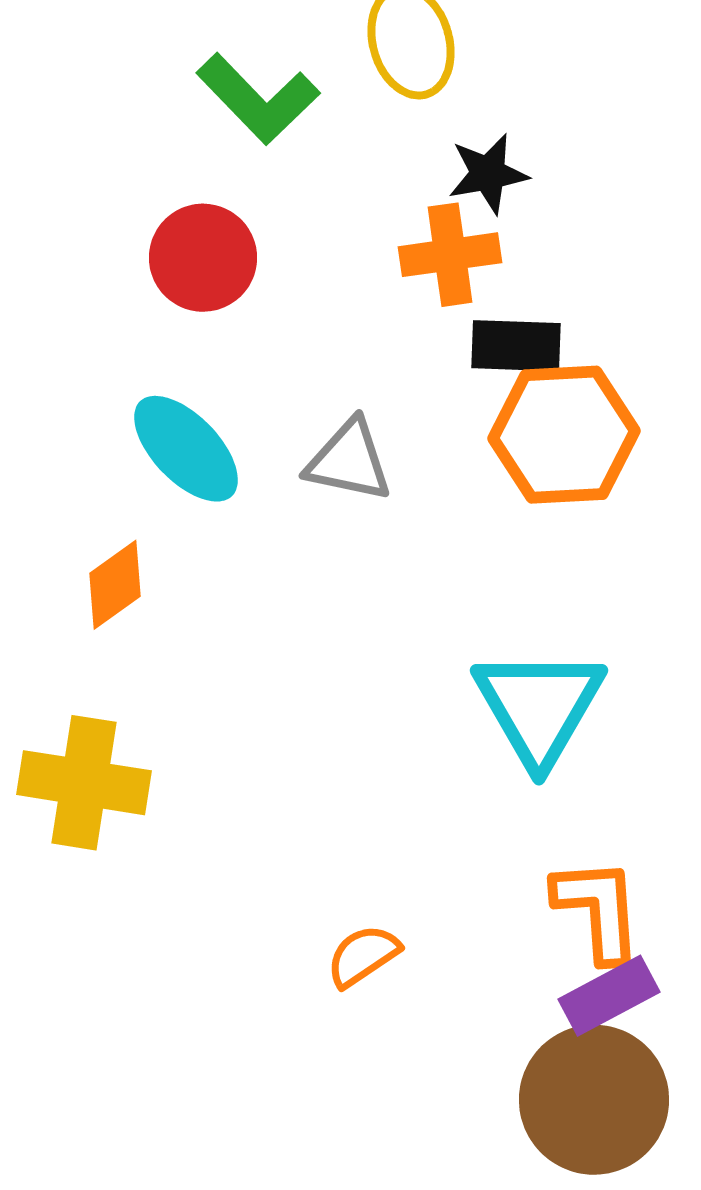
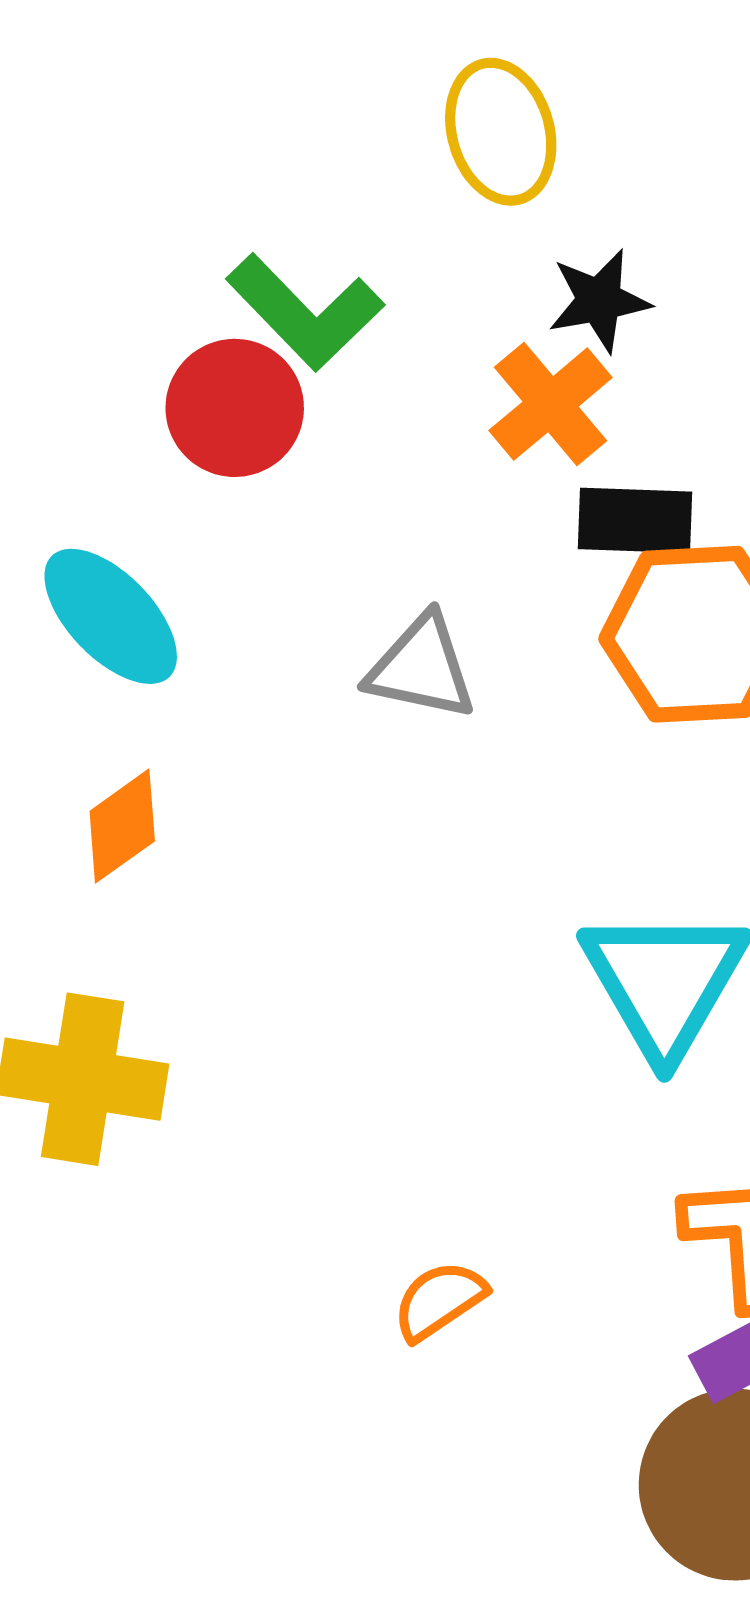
green L-shape: (258, 99) -> (305, 312), moved
orange cross: (450, 255) -> (551, 404), turned -32
cyan ellipse: (186, 449) -> (111, 616), moved

